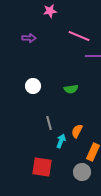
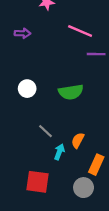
green semicircle: (71, 89) -> (71, 92), size x1.5
gray line: (49, 123) -> (46, 131), turned -32

